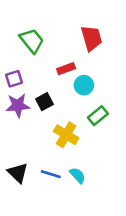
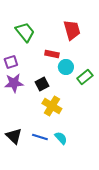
red rectangle: (66, 69) -> (52, 54), turned 32
black square: (44, 102) -> (42, 84), moved
green rectangle: (98, 116) -> (85, 77), moved

